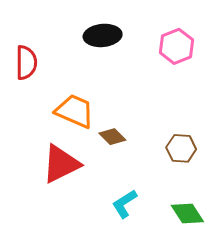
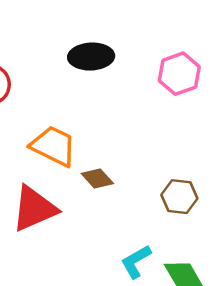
cyan L-shape: (125, 204) -> (136, 262), moved

